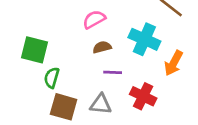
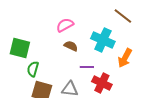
brown semicircle: (102, 47) -> (71, 46), turned 40
purple line: (113, 72) -> (87, 67), moved

